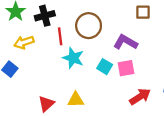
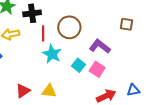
brown square: (143, 12) -> (127, 24), moved
pink square: (126, 68) -> (97, 69), turned 35

